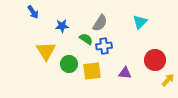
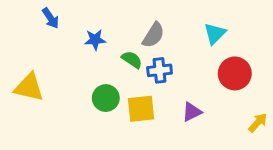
yellow triangle: (46, 51) -> (29, 87), moved, turned -45
red circle: (155, 60) -> (235, 73), moved
purple triangle: (125, 73) -> (192, 112), turned -32

